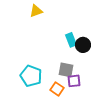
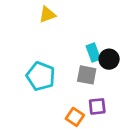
gray square: (66, 70) -> (87, 75), moved
cyan pentagon: (31, 76) -> (41, 76), moved

